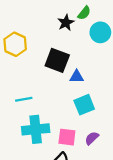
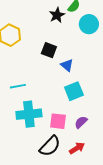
black square: (57, 60) -> (49, 50), size x0.7
blue triangle: (77, 77) -> (67, 65), turned 40

